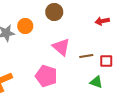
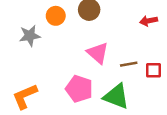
orange circle: (25, 26) -> (56, 16), moved
green triangle: (96, 82) -> (116, 96), moved, size x1.6

